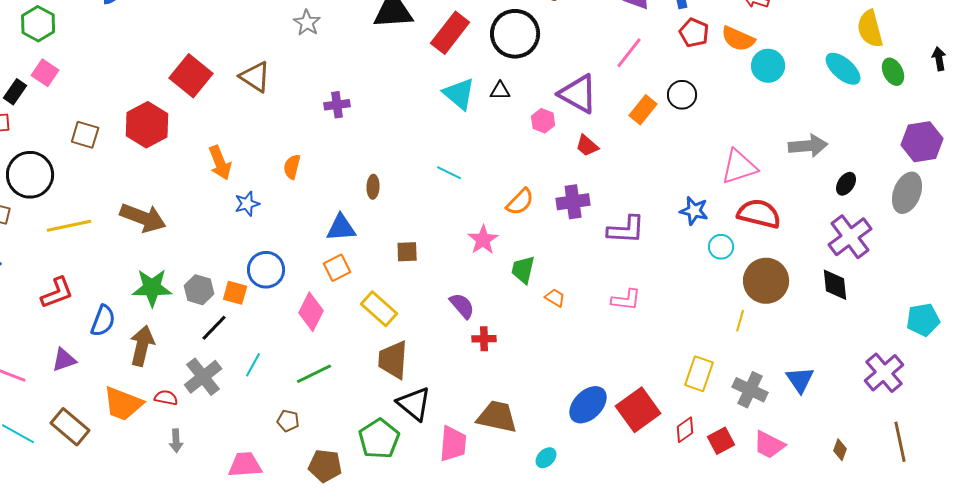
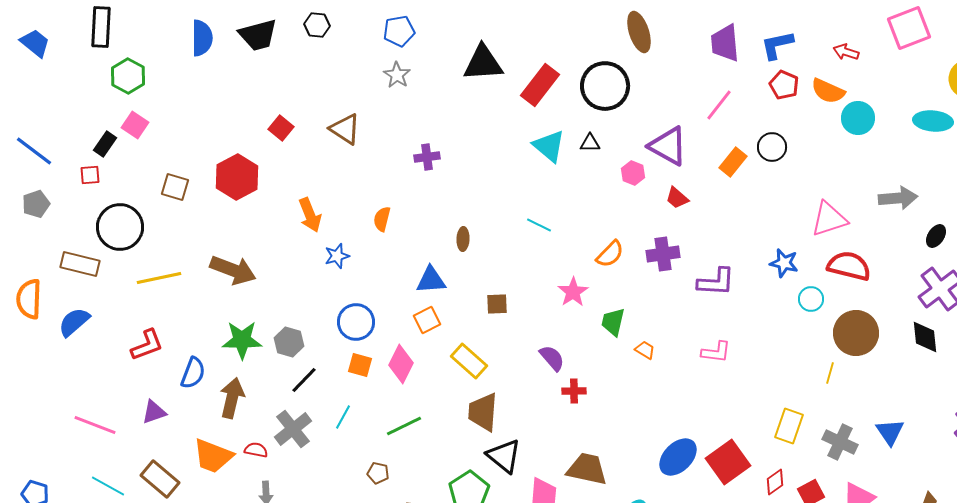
cyan ellipse: (843, 69) -> (933, 121), turned -36
red square: (191, 76) -> (281, 128), size x0.6
orange square: (235, 293) -> (360, 365), moved

